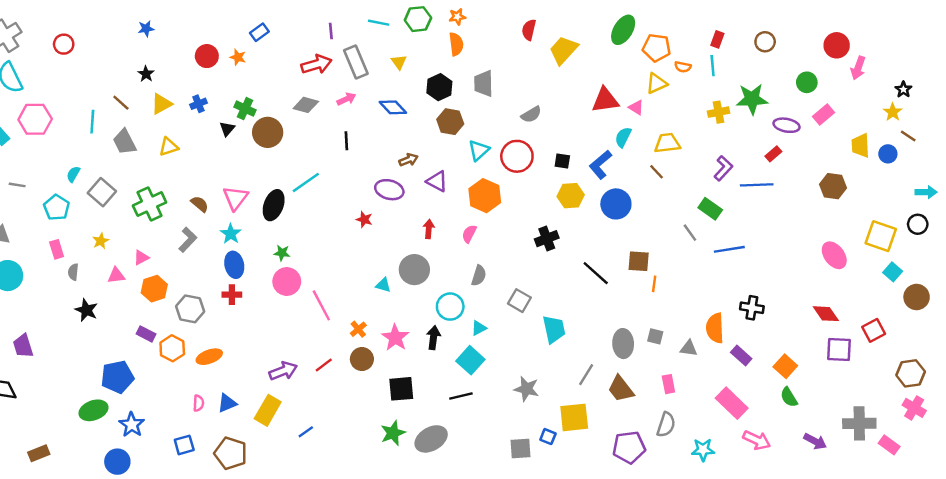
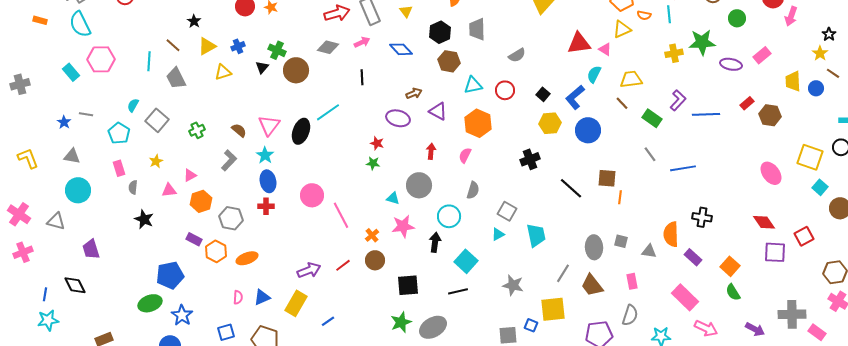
green circle: (807, 82) -> (737, 18), moved
yellow triangle: (169, 147) -> (223, 72), moved
cyan triangle: (479, 150) -> (473, 85), turned 30
red rectangle: (773, 154) -> (747, 103), moved
red circle: (517, 156) -> (505, 90), size x0.7
black square: (562, 161) -> (543, 94), turned 32
green cross: (150, 204) -> (197, 130), size x0.6
green rectangle: (710, 209) -> (652, 118), moved
green star: (282, 253) -> (373, 163), moved
cyan triangle: (479, 328) -> (498, 234), moved
pink star: (395, 338) -> (403, 226), moved, turned 30

